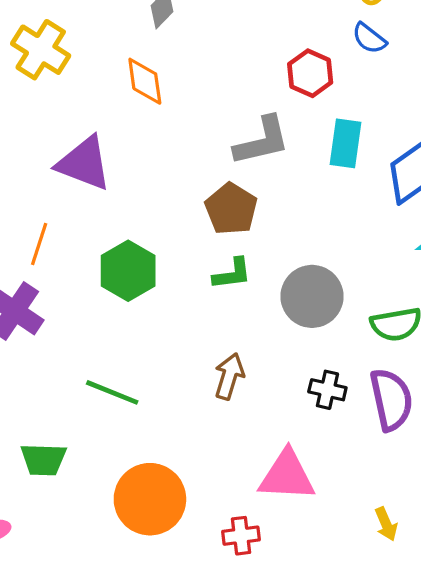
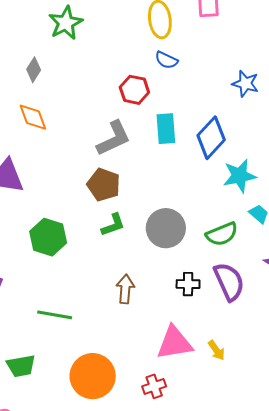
yellow arrow: (386, 524) -> (217, 350), moved

